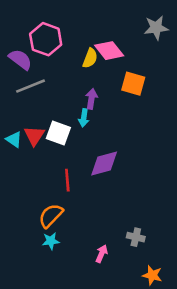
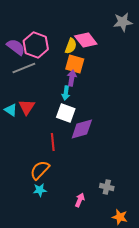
pink hexagon: (46, 39) -> (36, 45), moved
orange square: (133, 84) -> (75, 64), moved
white square: (58, 133) -> (66, 113), moved

